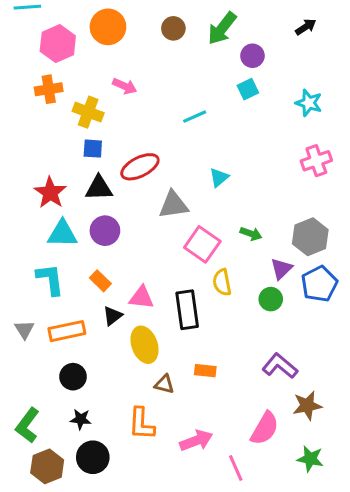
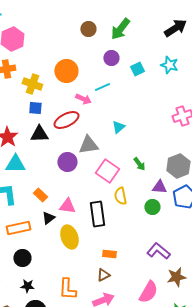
orange circle: (108, 27) -> (66, 71), moved
black arrow: (306, 27) -> (175, 28), size x1.6
purple circle: (252, 56) -> (111, 58), moved
pink arrow: (125, 86) -> (83, 99), moved
cyan star: (309, 103) -> (169, 65), moved
purple circle: (105, 231) -> (67, 162), moved
green arrow: (251, 234) -> (139, 164), turned 32
purple triangle: (281, 269) -> (159, 187), turned 49
brown triangle: (164, 384) -> (103, 275), moved, turned -40

